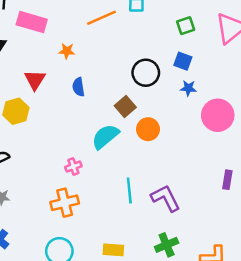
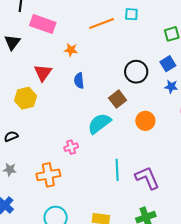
blue square: (183, 61) -> (168, 64), turned 35
orange circle: (148, 129) -> (145, 121), moved
orange cross: (65, 203) -> (48, 175), moved

